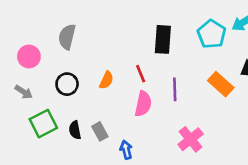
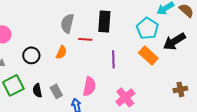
cyan pentagon: (212, 34) -> (147, 28), moved
gray semicircle: (67, 37) -> (67, 23), moved
red line: (141, 74) -> (85, 39), moved, turned -64
pink semicircle: (143, 104) -> (89, 86), moved

